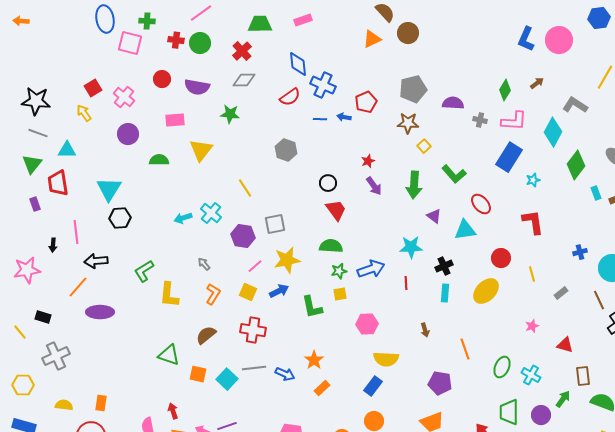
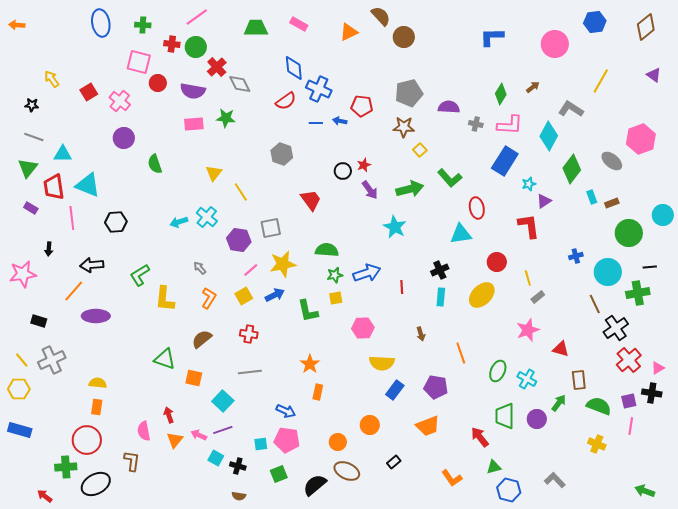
pink rectangle: (303, 20) -> (299, 24), turned 48
orange triangle: (372, 39) -> (349, 32), moved
blue L-shape: (526, 39) -> (492, 37), moved, turned 65
pink square: (130, 43) -> (139, 62), moved
red cross: (242, 51) -> (217, 67), moved
gray diamond: (244, 80) -> (240, 84), turned 65
black star: (36, 101) -> (32, 105), size x0.5
red pentagon: (366, 102) -> (362, 106), turned 30
yellow arrow: (84, 113) -> (52, 79), moved
pink rectangle: (175, 120) -> (194, 124), moved
yellow triangle: (201, 150) -> (214, 173), moved, size x0.7
green semicircle: (159, 160) -> (155, 164), turned -108
black circle: (328, 183) -> (343, 171), moved
green arrow: (414, 185) -> (410, 189), turned -108
cyan triangle: (109, 189) -> (88, 185), moved, turned -40
purple rectangle: (35, 204) -> (31, 208), turned -40
red ellipse: (481, 204) -> (477, 208), turned 30
red trapezoid: (336, 210) -> (311, 200), moved
purple triangle: (434, 216) -> (544, 201), moved, turned 49
pink line: (76, 232) -> (72, 218), moved
cyan star: (411, 247) -> (395, 227), moved, turned 30
yellow square: (248, 292) -> (244, 296), turned 36
gray rectangle: (561, 293) -> (538, 297), moved
pink star: (532, 326) -> (528, 330), size x1.6
red cross: (253, 330) -> (249, 334), size x0.7
yellow line: (20, 332) -> (22, 360), moved
blue arrow: (285, 374) -> (286, 411), moved
cyan square: (227, 379) -> (223, 401), moved
blue rectangle: (373, 386) -> (395, 390), moved
orange rectangle: (322, 388) -> (318, 392), turned -35
yellow semicircle: (64, 405) -> (98, 383), moved

